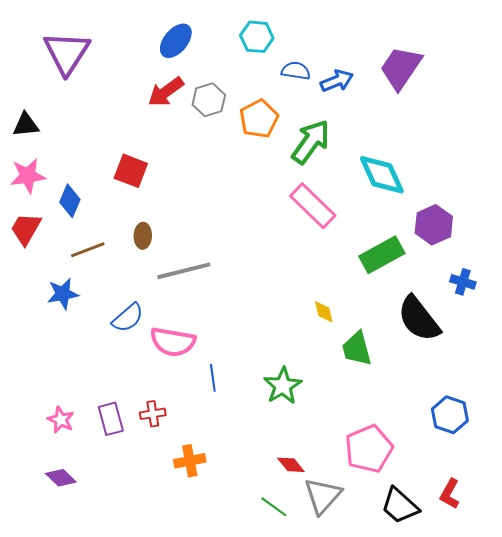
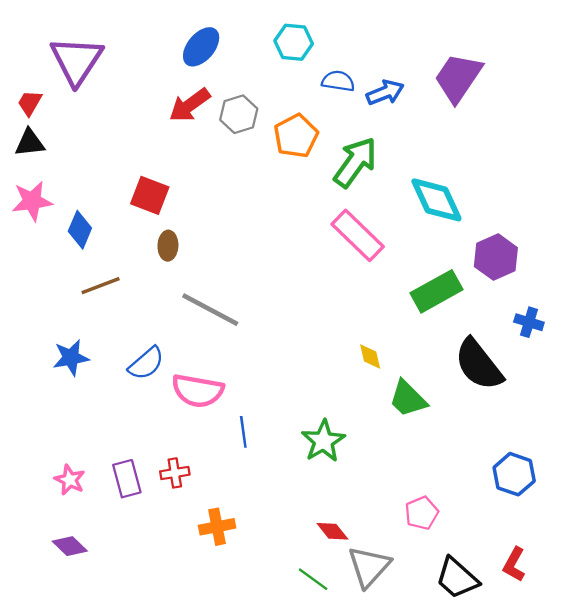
red trapezoid: (26, 229) -> (30, 103), moved, size x0.7
brown ellipse: (143, 236) -> (168, 246), moved
gray line: (184, 271) -> (210, 310), turned 42
blue star: (63, 294) -> (71, 358), moved
green trapezoid: (357, 349) -> (408, 399), turned -30
pink pentagon: (369, 449) -> (422, 513), size x0.6

